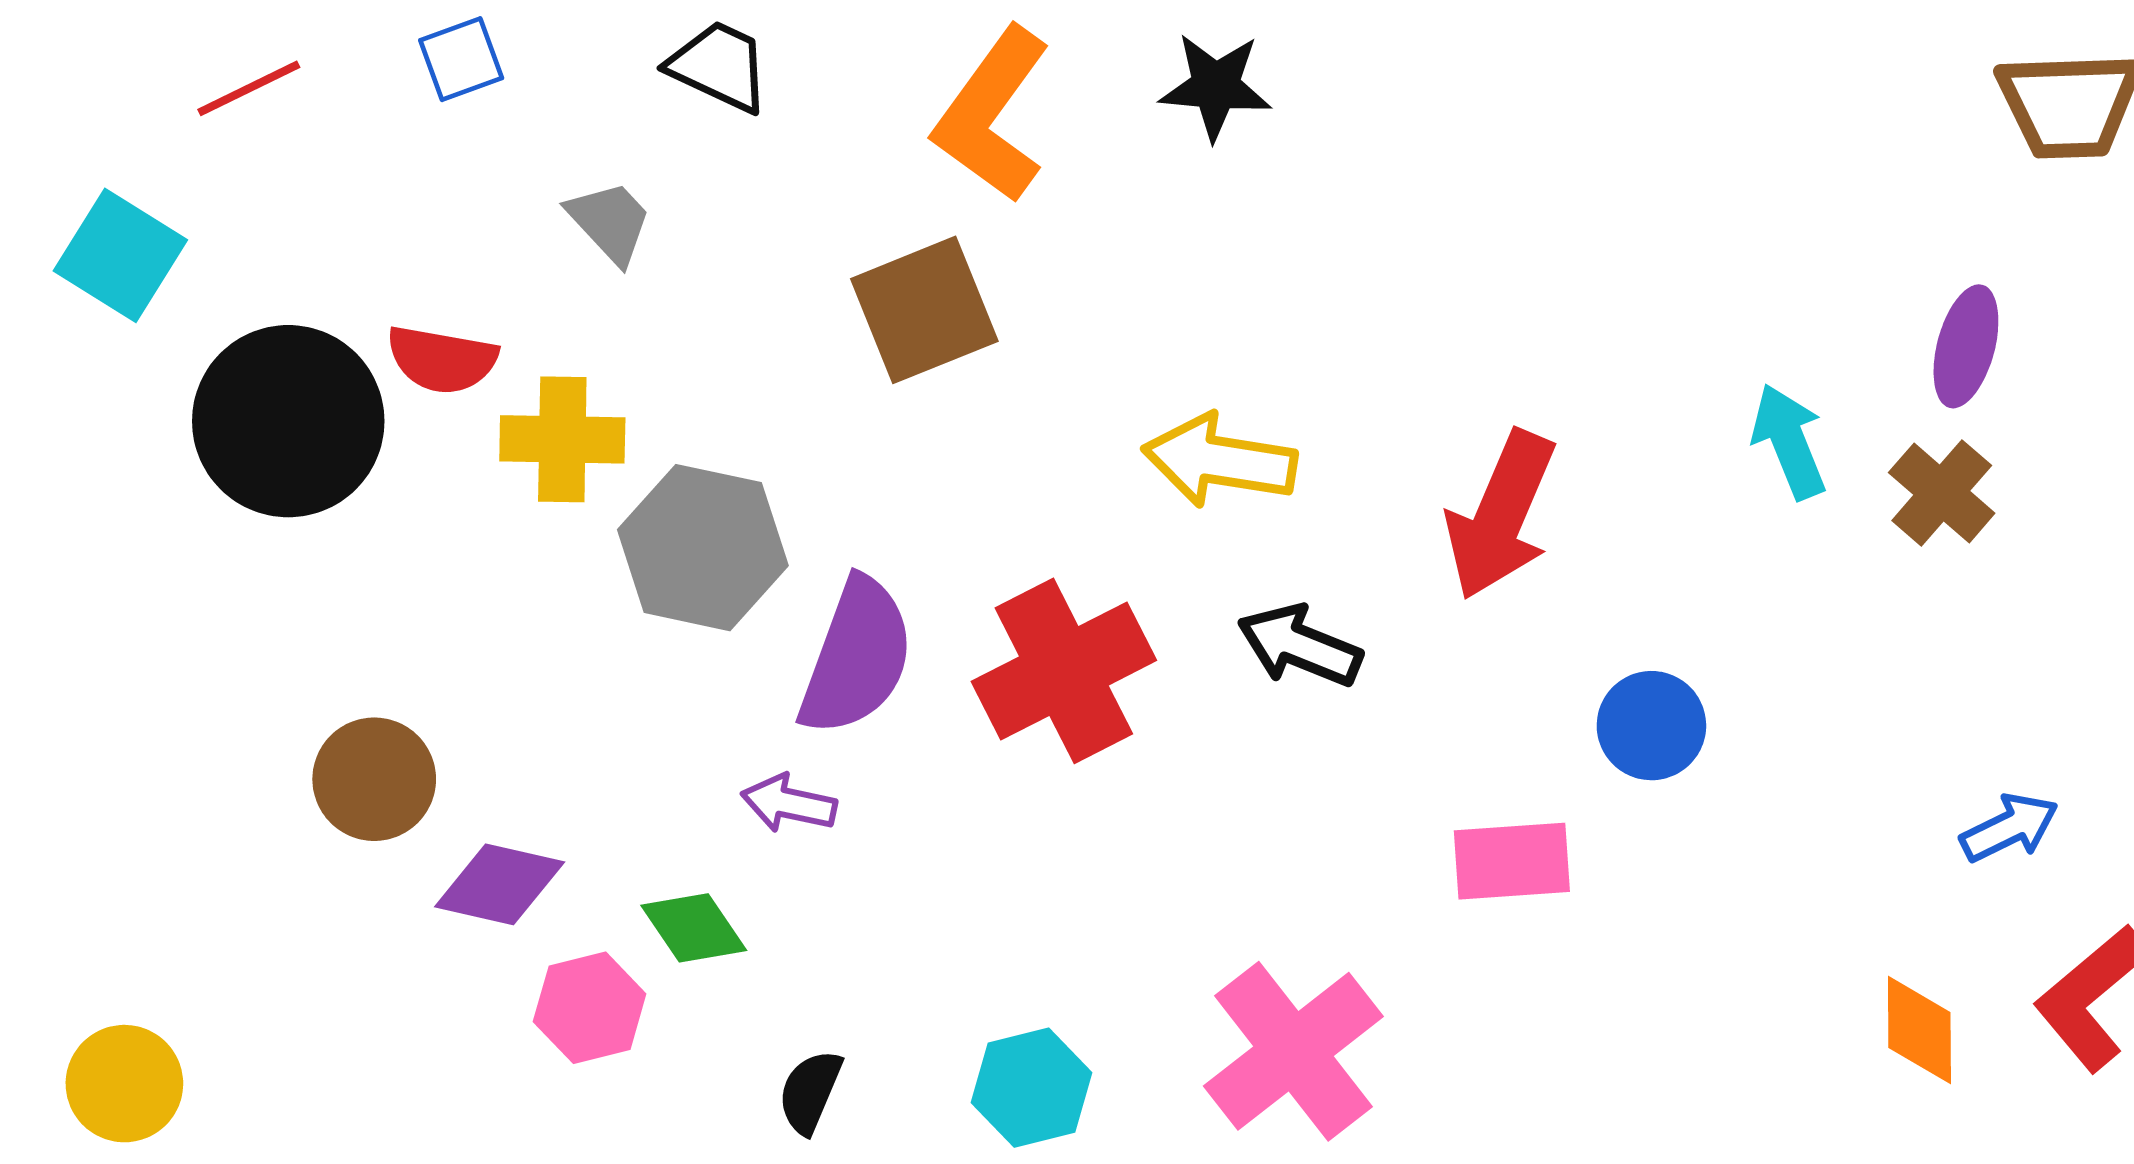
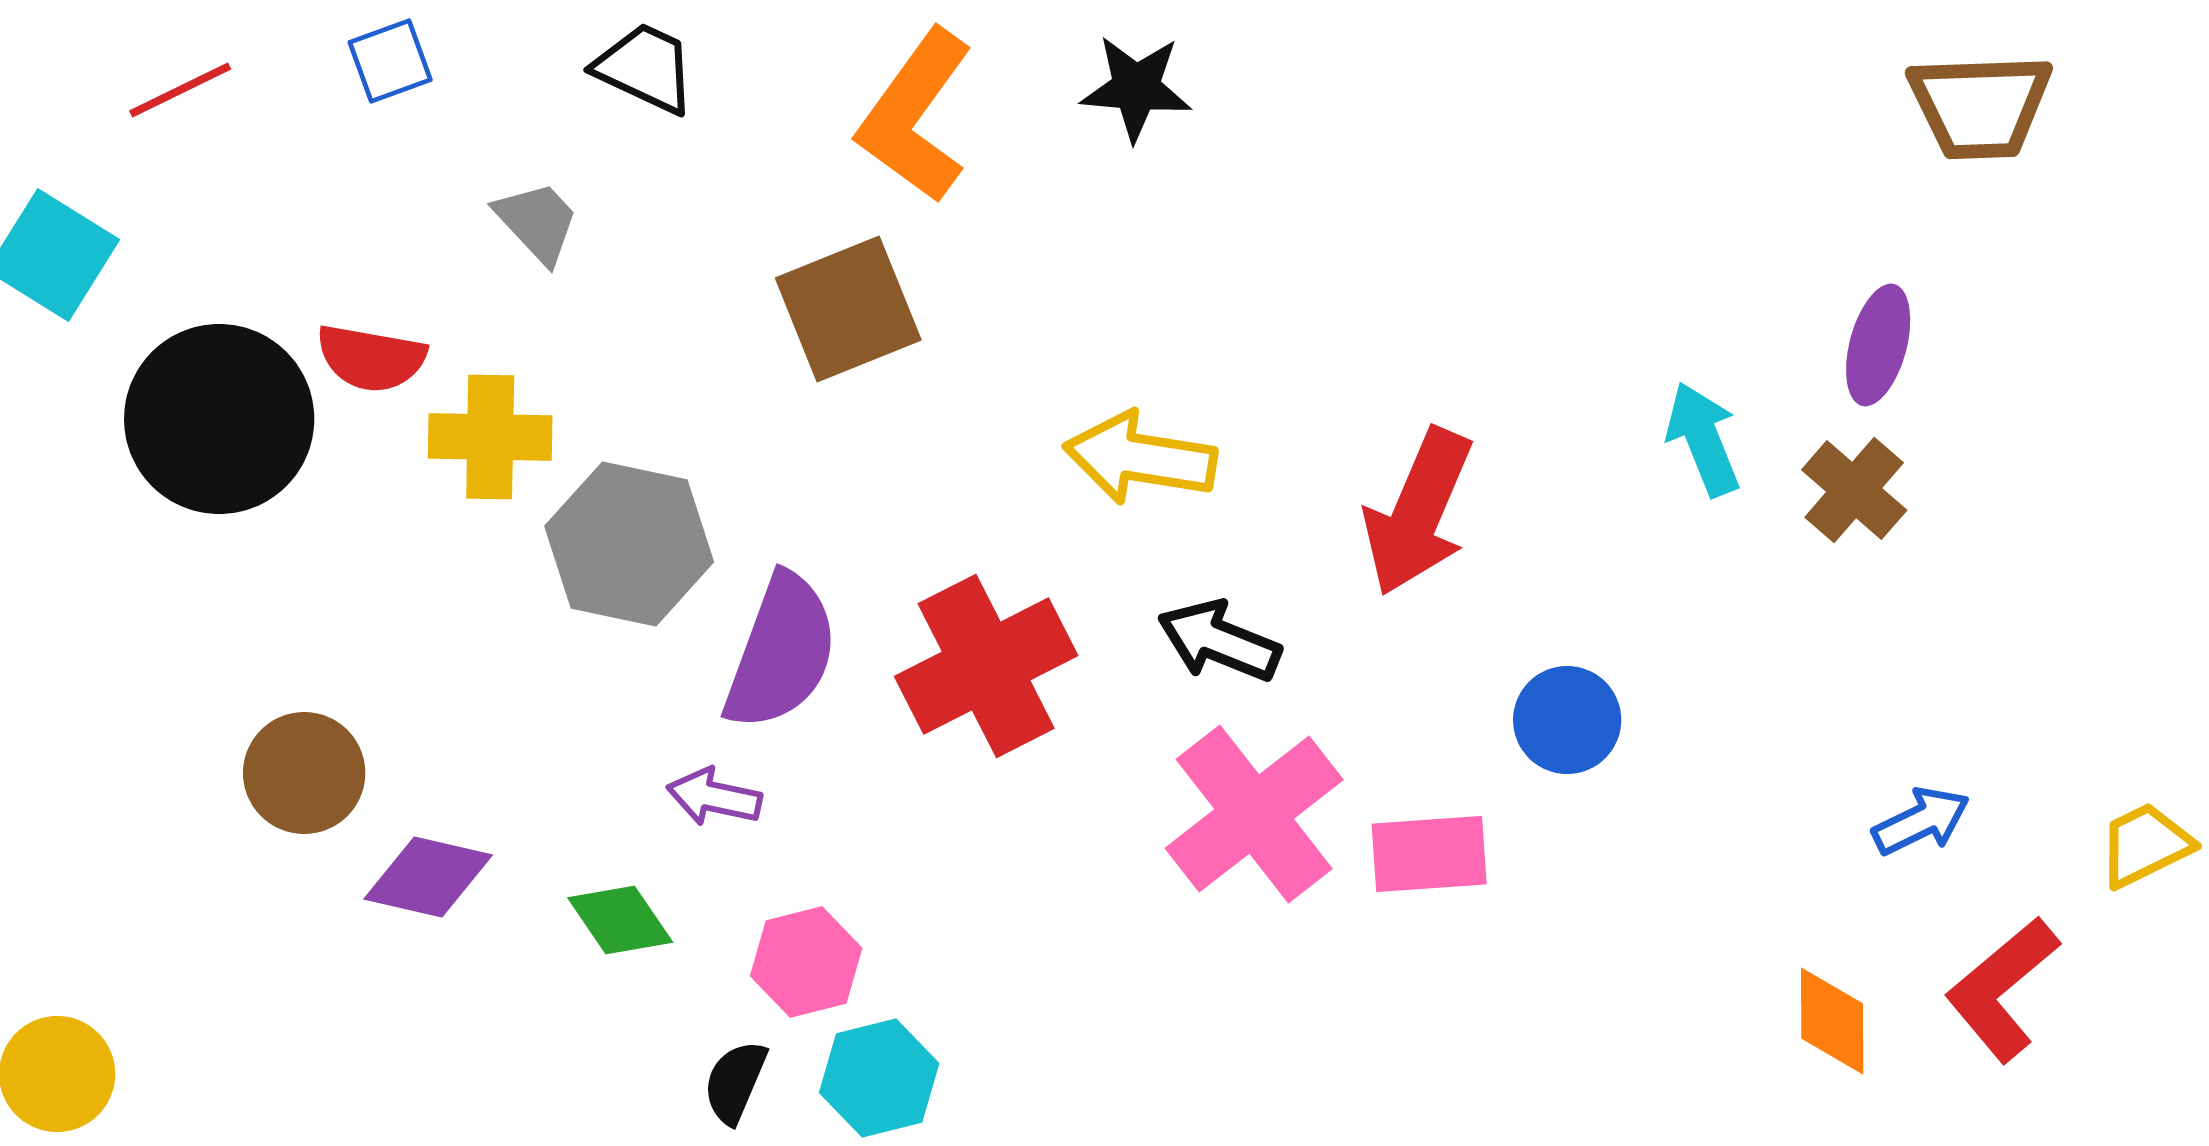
pink hexagon: (590, 1008) -> (806, 962), moved
pink cross: (1293, 1051) -> (1254, 814), moved
cyan hexagon: (1032, 1088) -> (879, 1078), moved

